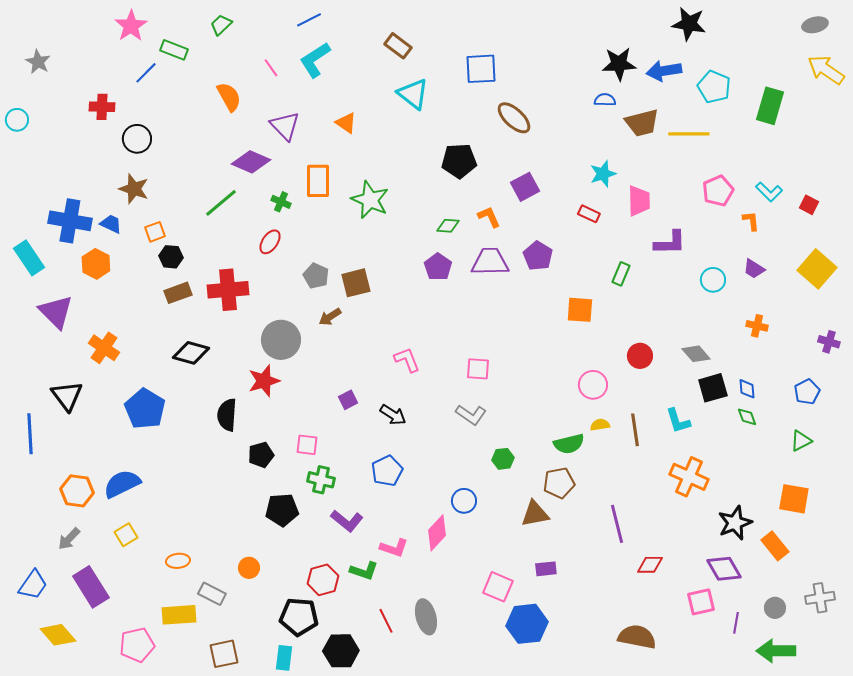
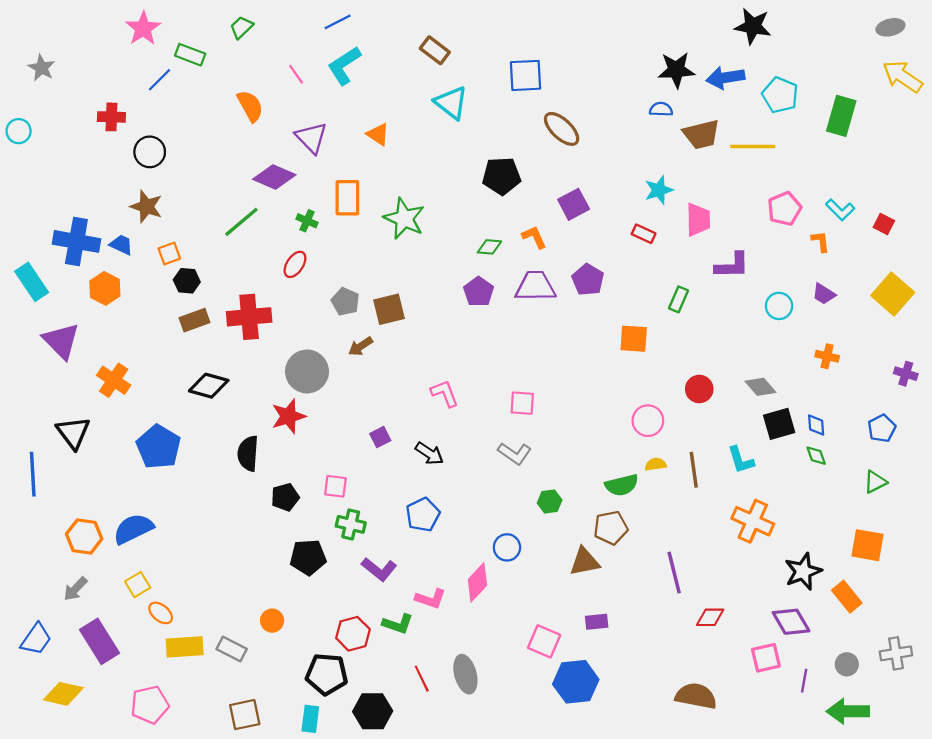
orange ellipse: (178, 561) -> (161, 613), moved, turned 45
yellow rectangle: (179, 615) -> (185, 647), moved
yellow diamond: (58, 635) -> (63, 694), turned -36

